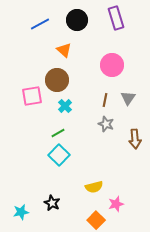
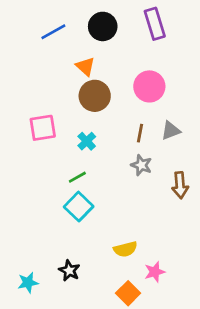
brown circle: (57, 80) -> (95, 96), moved
gray triangle: (128, 98) -> (171, 130), turned 35

